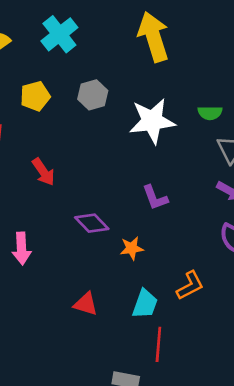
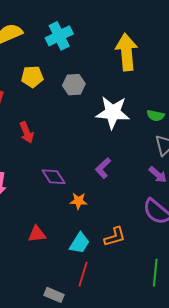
purple L-shape: (155, 198) -> (103, 168), turned 55
red triangle: (86, 304) -> (37, 234), turned -36

